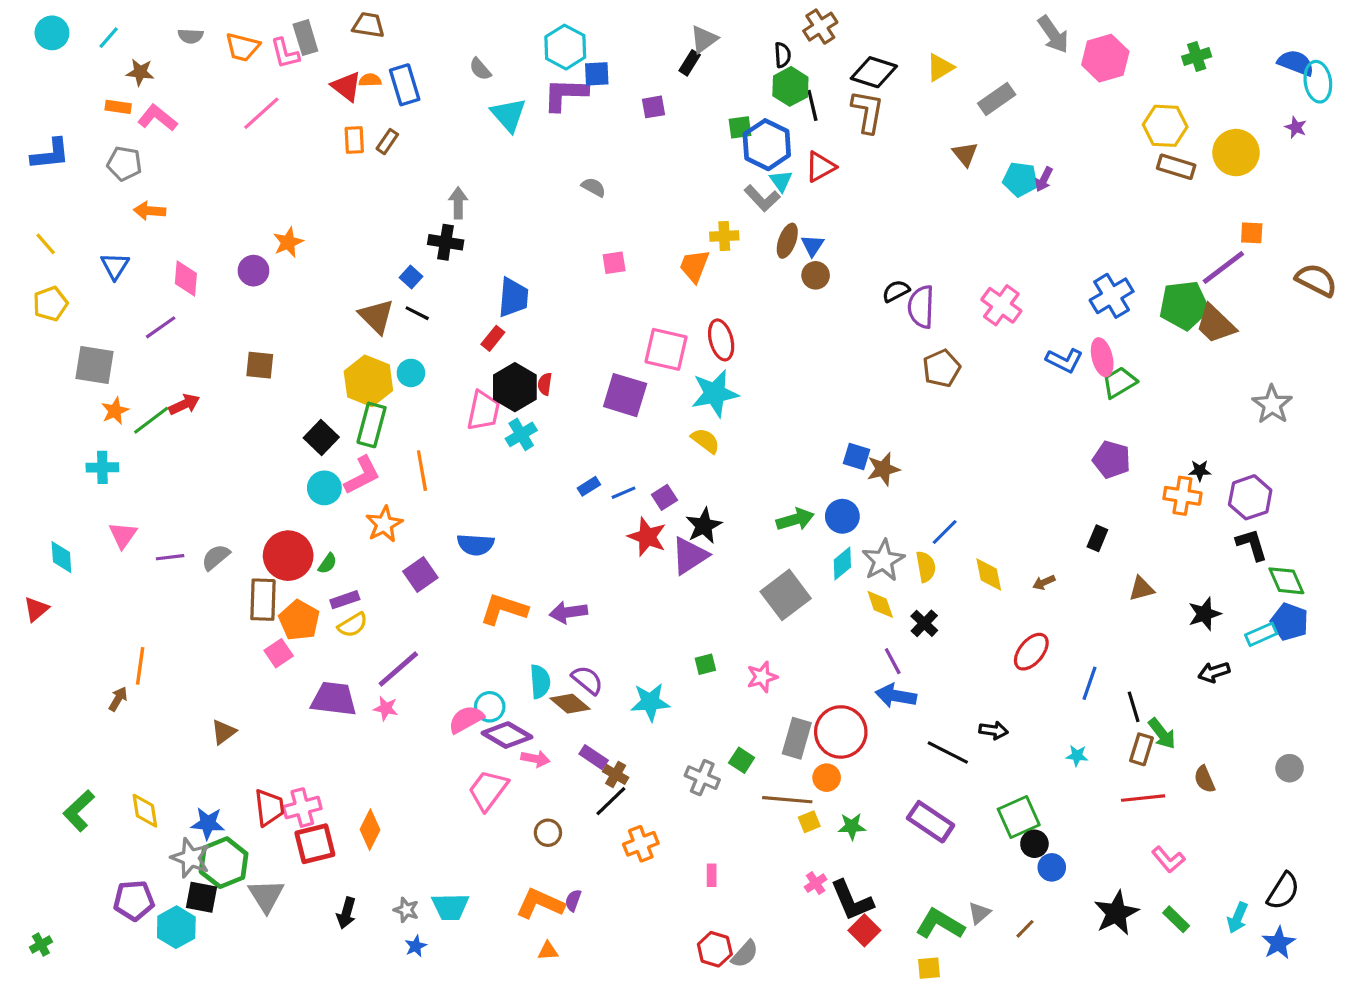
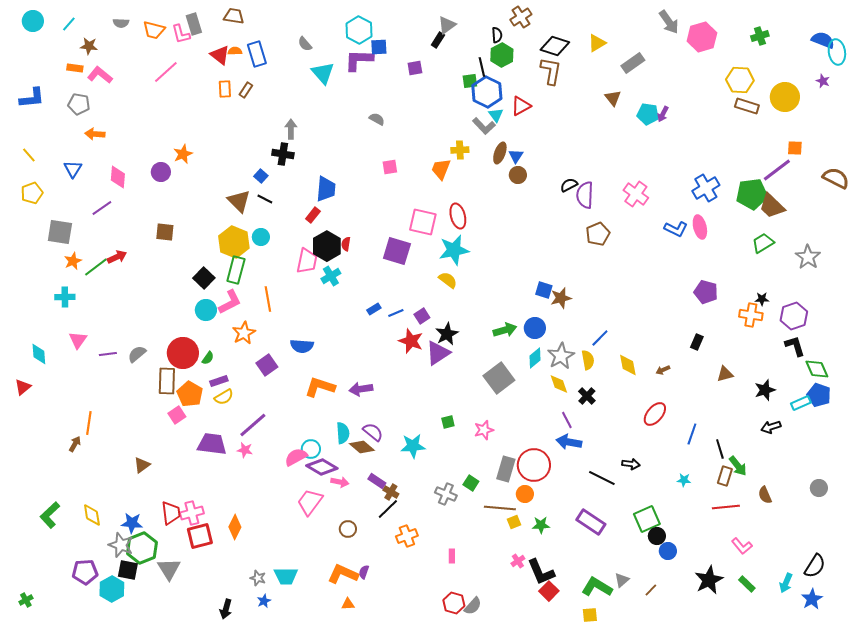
black line: (812, 105) -> (482, 67), moved
green trapezoid: (1119, 382) -> (763, 243), moved
black arrow: (346, 913) -> (226, 609), moved

